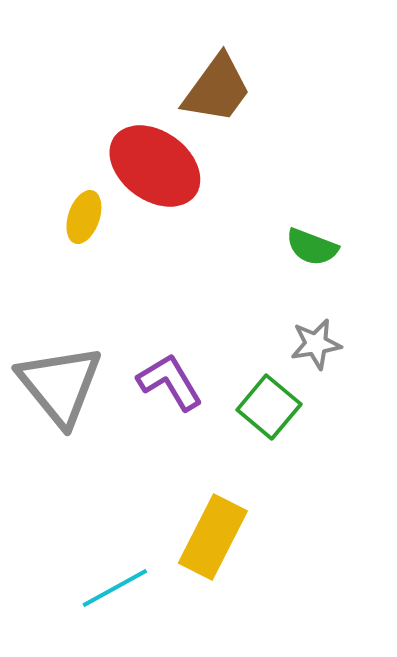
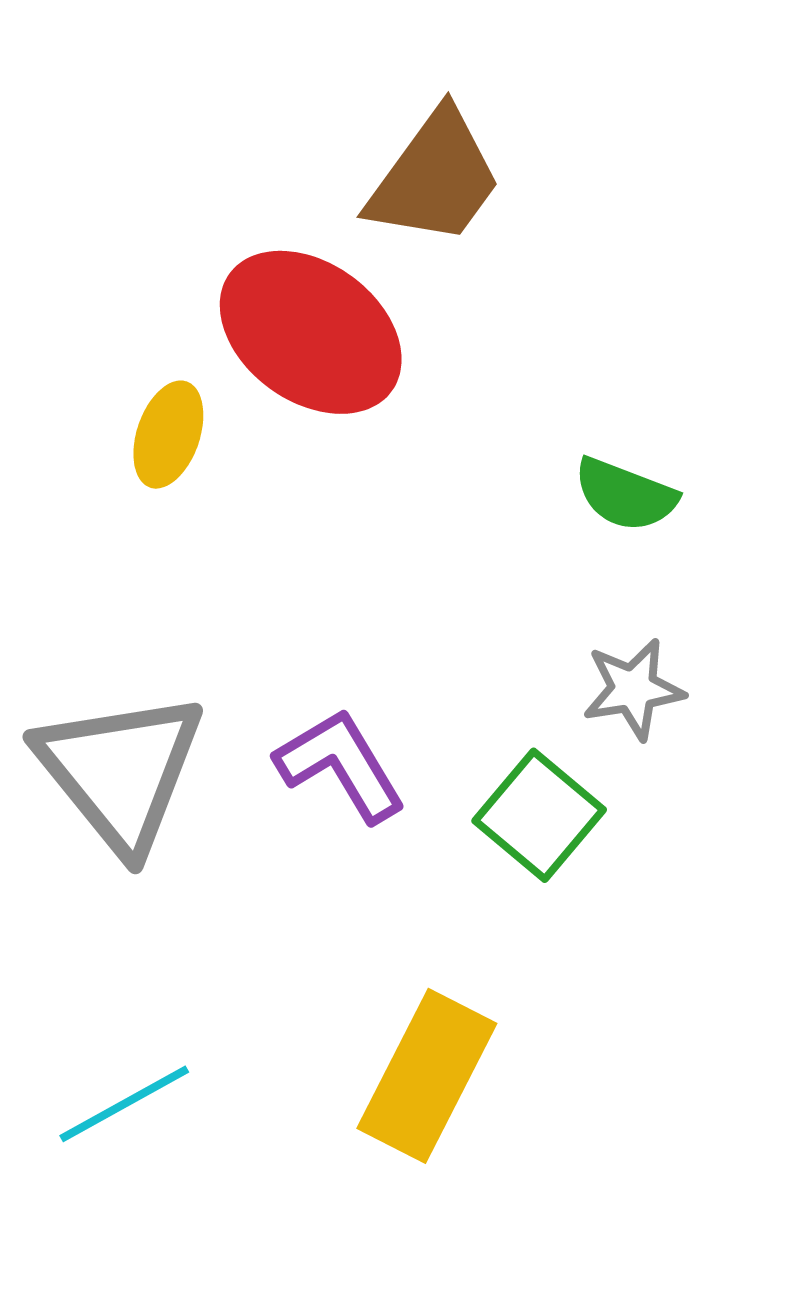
cyan line: (115, 588) -> (124, 1104), moved

